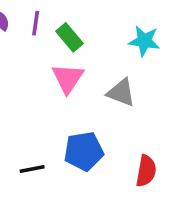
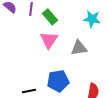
gray triangle: (121, 93) -> (79, 48), turned -30

